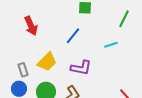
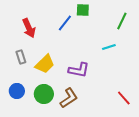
blue line: (73, 36) -> (65, 23), moved
gray rectangle: (23, 70) -> (21, 57), moved

